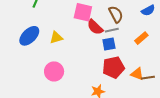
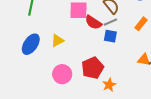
blue square: (109, 44) -> (110, 36), turned 32
red pentagon: (113, 67) -> (93, 68), moved

